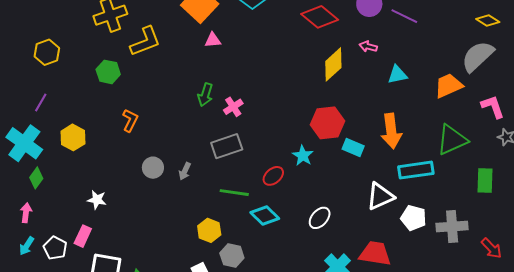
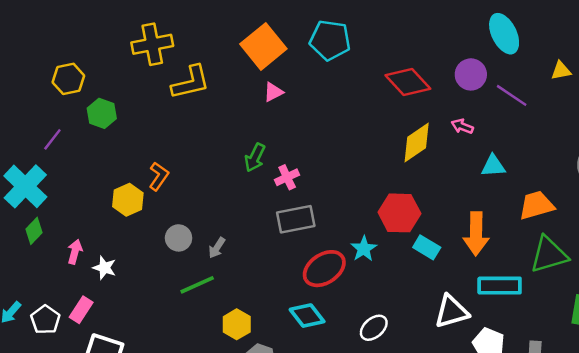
pink triangle: (213, 40) -> (273, 92), turned -30
green hexagon: (108, 72) -> (102, 113), moved
orange trapezoid: (448, 86) -> (536, 205), moved
yellow hexagon: (73, 137) -> (128, 200), moved
gray rectangle: (227, 146) -> (296, 219), moved
red ellipse: (273, 176) -> (324, 269), size x1.6
green line: (234, 193) -> (197, 285), moved, turned -40
pink arrow: (26, 213) -> (75, 252), moved

